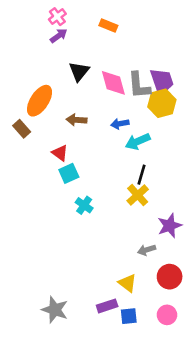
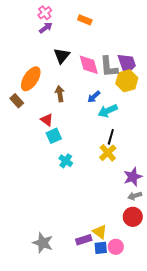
brown arrow: (76, 120) -> (60, 94), turned 77
blue arrow: (120, 124) -> (94, 97), turned -32
gray arrow: (147, 250) -> (135, 196), moved
yellow triangle: (127, 283) -> (100, 232), moved
pink circle: (167, 315) -> (116, 247), moved

